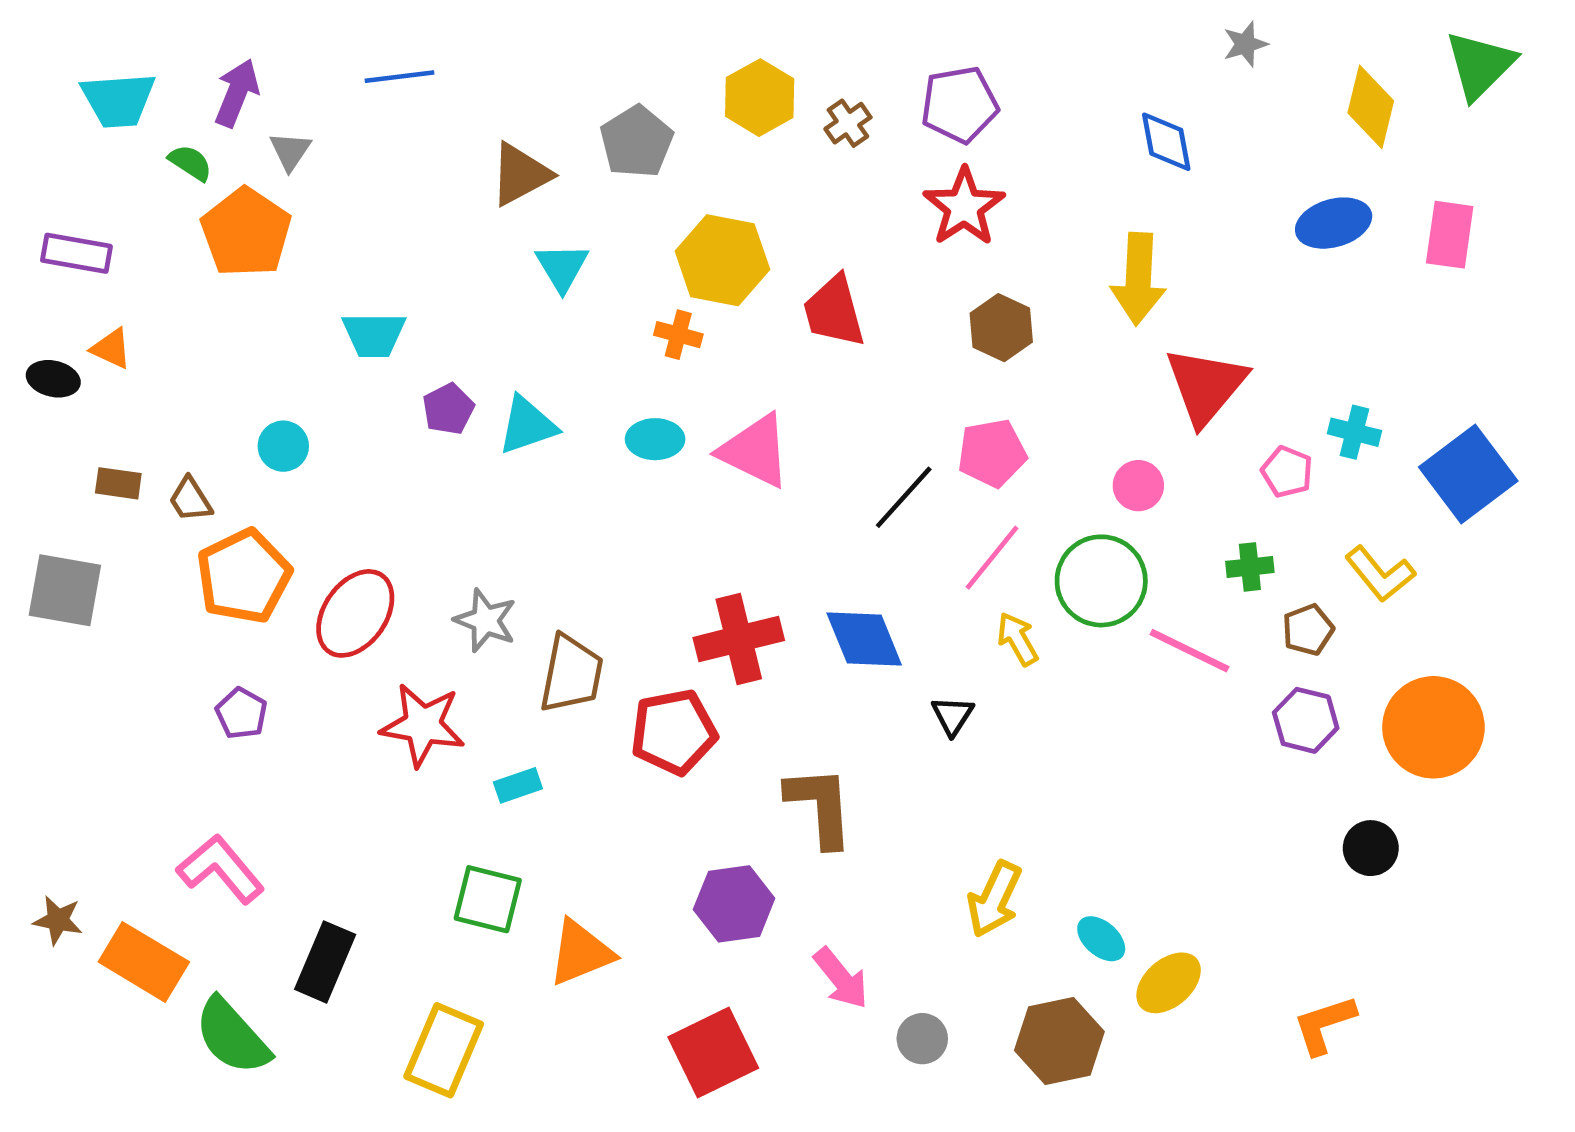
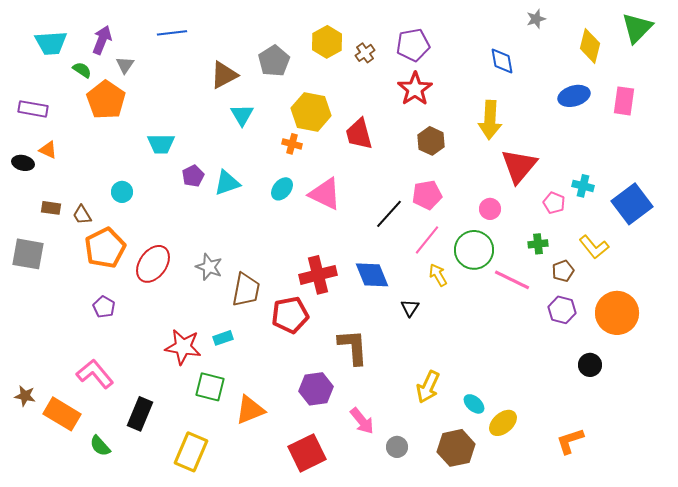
cyan ellipse: (655, 439) -> (282, 189), turned -50
red star: (423, 725) -> (183, 347), moved
green semicircle: (232, 1036) -> (100, 446), size x0.6

